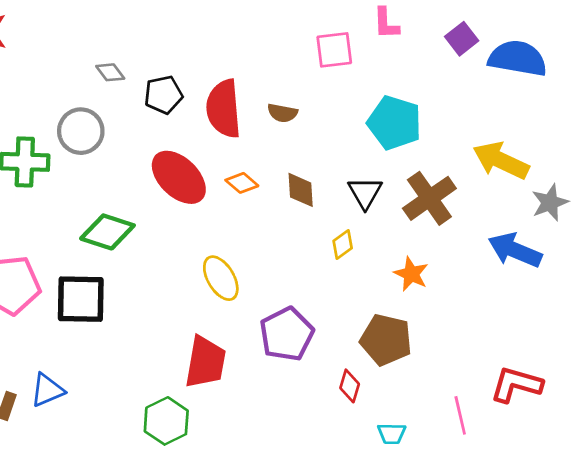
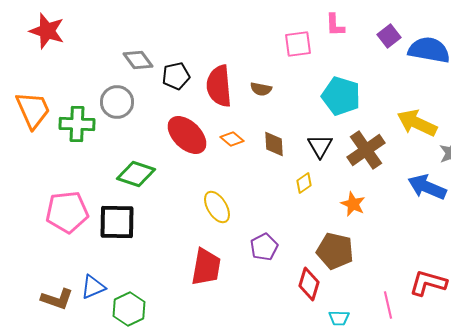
gray diamond: (110, 72) -> (138, 60), size x1.4
purple pentagon: (287, 334) -> (264, 247), size x0.7
red diamond: (350, 386) -> (309, 284), size x1.4
green hexagon: (166, 421) -> (129, 309), moved

